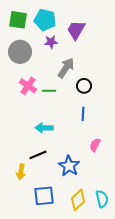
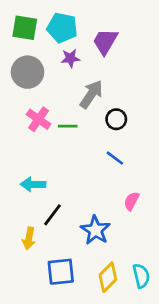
blue line: (83, 114) -> (115, 158), turned -56
cyan arrow: (44, 128) -> (33, 184), moved
black line: (38, 155) -> (52, 215), turned -30

